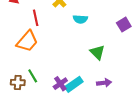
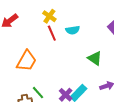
red line: (36, 18) -> (52, 33), moved

